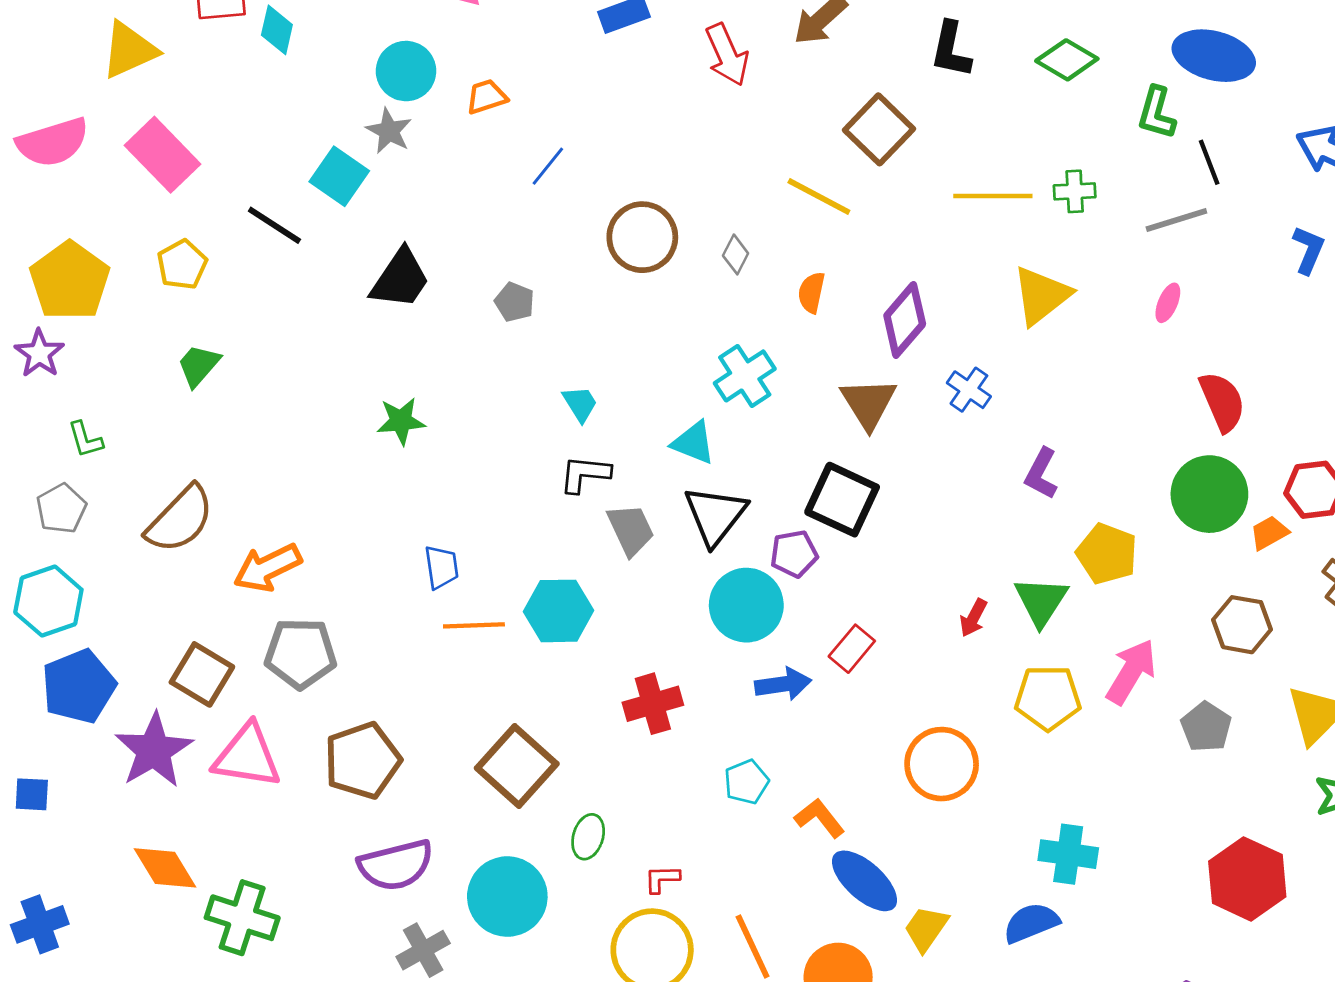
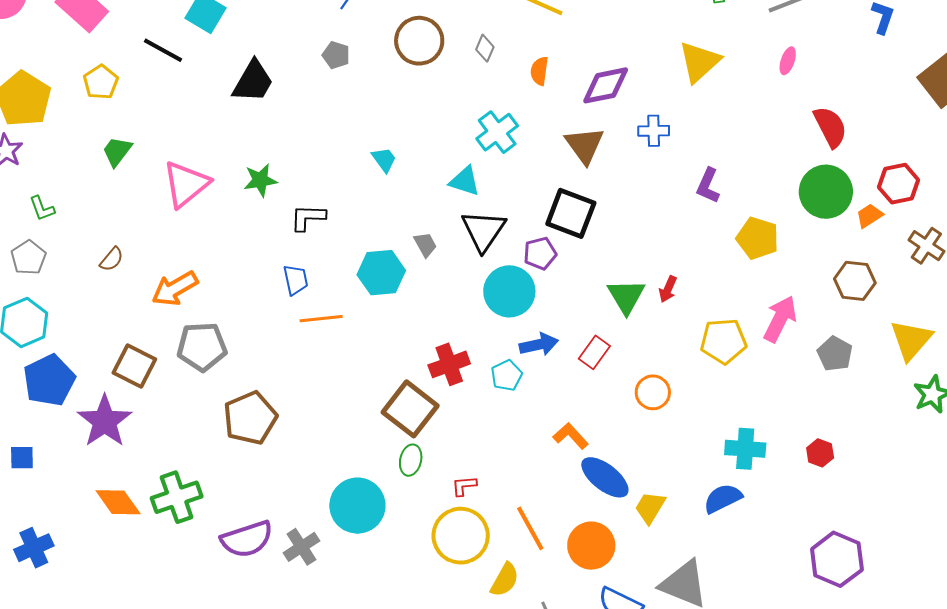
gray pentagon: (514, 302) -> (336, 55), moved
purple diamond: (905, 320) -> (606, 85), turned 42
blue cross: (969, 390) -> (654, 131), turned -32
black L-shape: (585, 474) -> (308, 218), moved
brown semicircle: (180, 519) -> (112, 259), size x0.5
gray trapezoid: (631, 530) -> (425, 245), size x0.7
green triangle: (1041, 601) -> (626, 296), moved
cyan hexagon: (559, 611) -> (381, 273), moved
red rectangle: (852, 649) -> (594, 352), moved
pink triangle: (247, 756) -> (186, 184), moved, turned -44
orange circle: (942, 764) -> (653, 392), size x0.7
brown square: (517, 766) -> (410, 409), moved
cyan pentagon: (746, 782) -> (507, 375), moved
purple semicircle: (396, 865) -> (247, 539), moved
red hexagon: (1247, 879) -> (820, 453), moved, size x0.5
green cross: (242, 918) -> (177, 497), moved, turned -33

